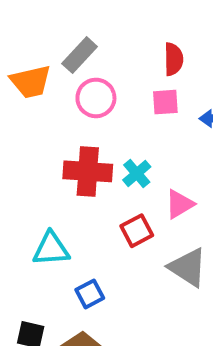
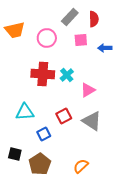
gray rectangle: (80, 55) -> (70, 17), moved
red semicircle: (173, 59) -> (94, 19), moved
red square: (137, 231) -> (64, 116), moved

